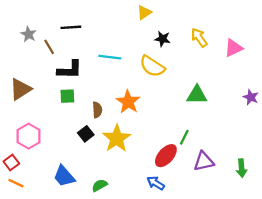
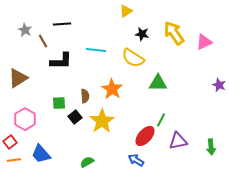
yellow arrow: (199, 38) -> (174, 33), size x1.4
green triangle: (197, 95) -> (158, 83), moved
green square: (67, 96) -> (59, 103), moved
blue trapezoid: (64, 176) -> (41, 154), moved
orange line: (16, 183) -> (14, 160), turned -32

